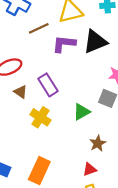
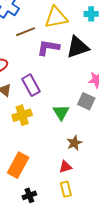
green triangle: (82, 112) -> (61, 112), turned -36
yellow cross: (40, 117) -> (22, 115), turned 36

